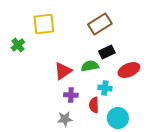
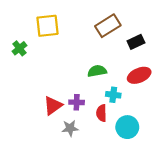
black rectangle: (107, 52) -> (136, 42), moved
red triangle: (63, 71) -> (53, 106), moved

